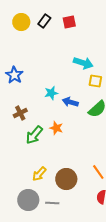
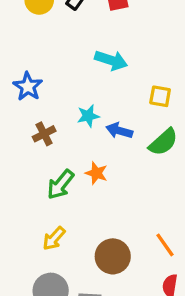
cyan arrow: (83, 63) -> (111, 60), moved
brown cross: (20, 113) -> (44, 134), moved
yellow arrow: (39, 174) -> (54, 238), moved

